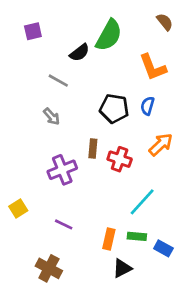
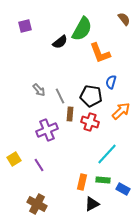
orange L-shape: (153, 67) -> (100, 53), moved
gray line: (58, 81) -> (60, 96), moved, turned 35
black pentagon: (114, 109) -> (91, 96), moved
purple line: (64, 224) -> (39, 165), moved, turned 32

